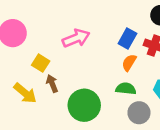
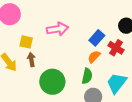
yellow square: (41, 63) -> (26, 42), turned -32
green semicircle: (126, 89) -> (87, 76), turned 84

